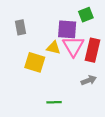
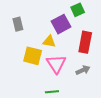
purple square: (67, 29) -> (61, 24), turned -30
pink triangle: (73, 46) -> (56, 64), moved

